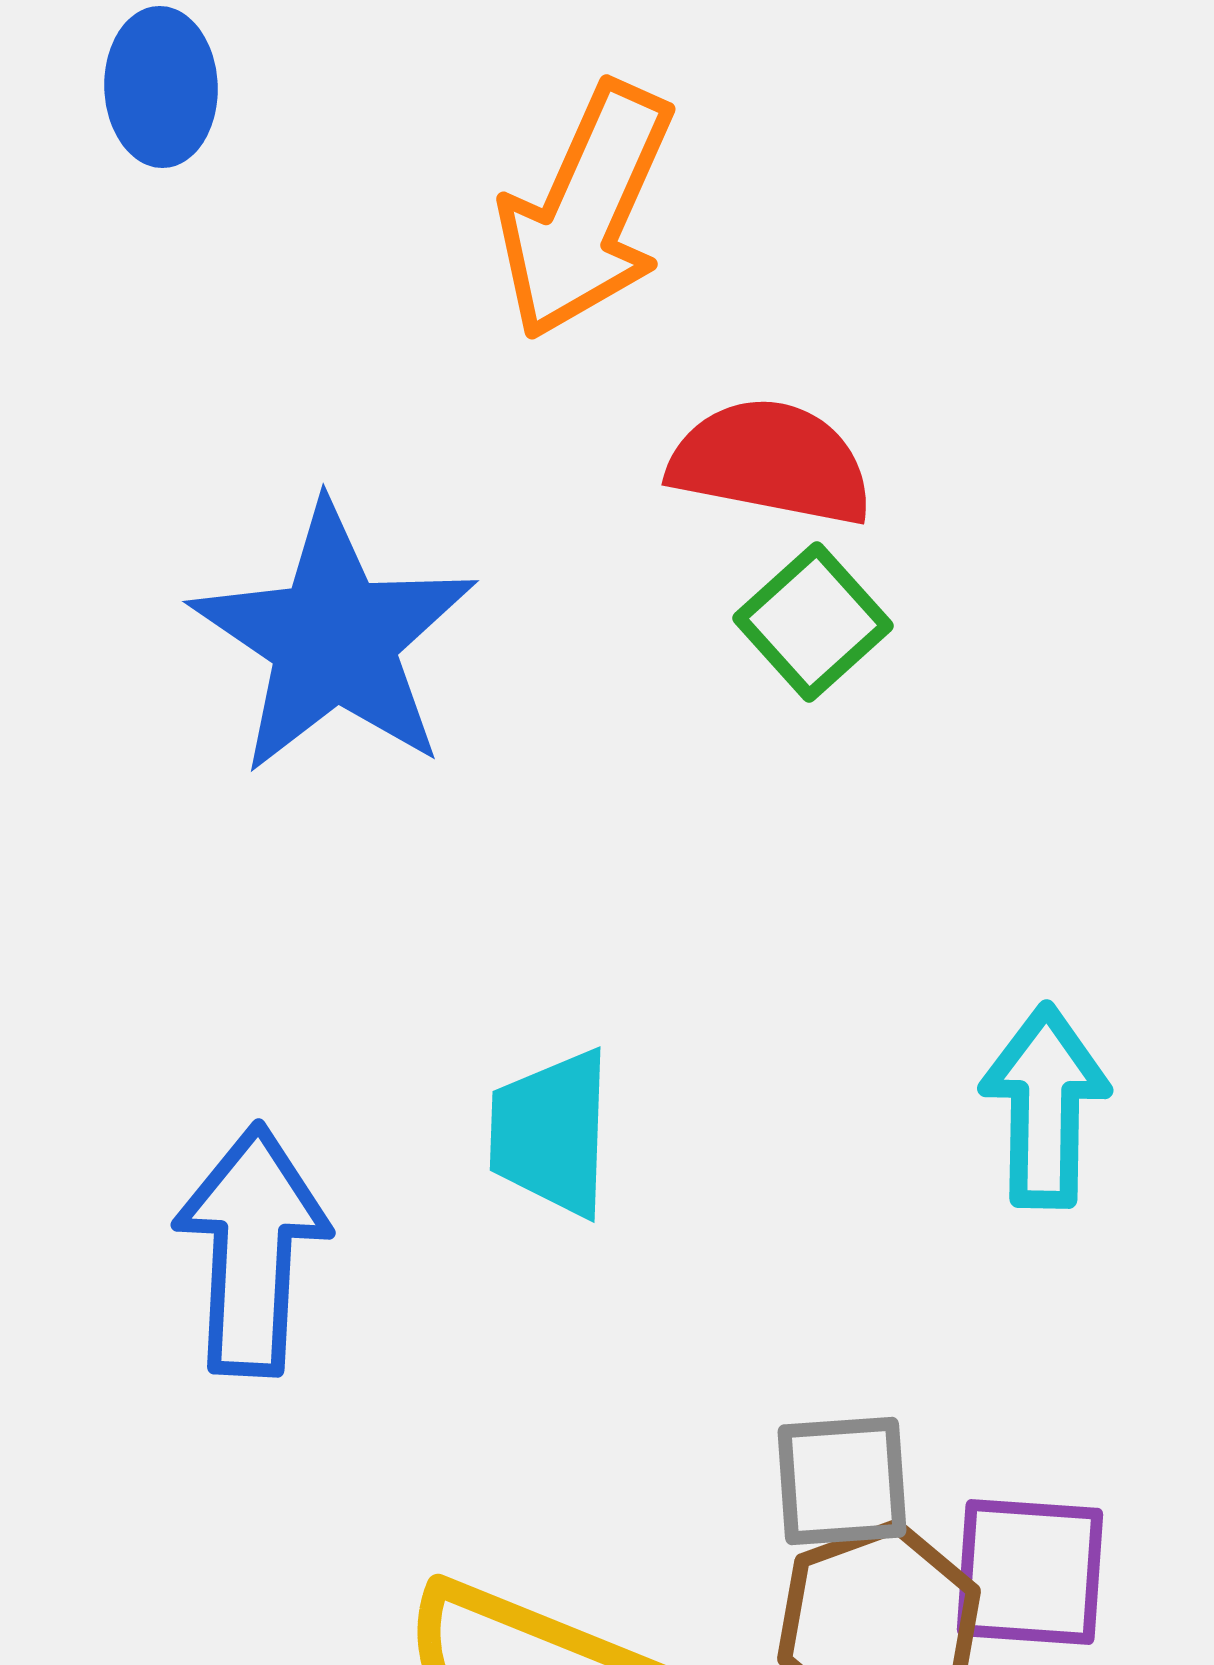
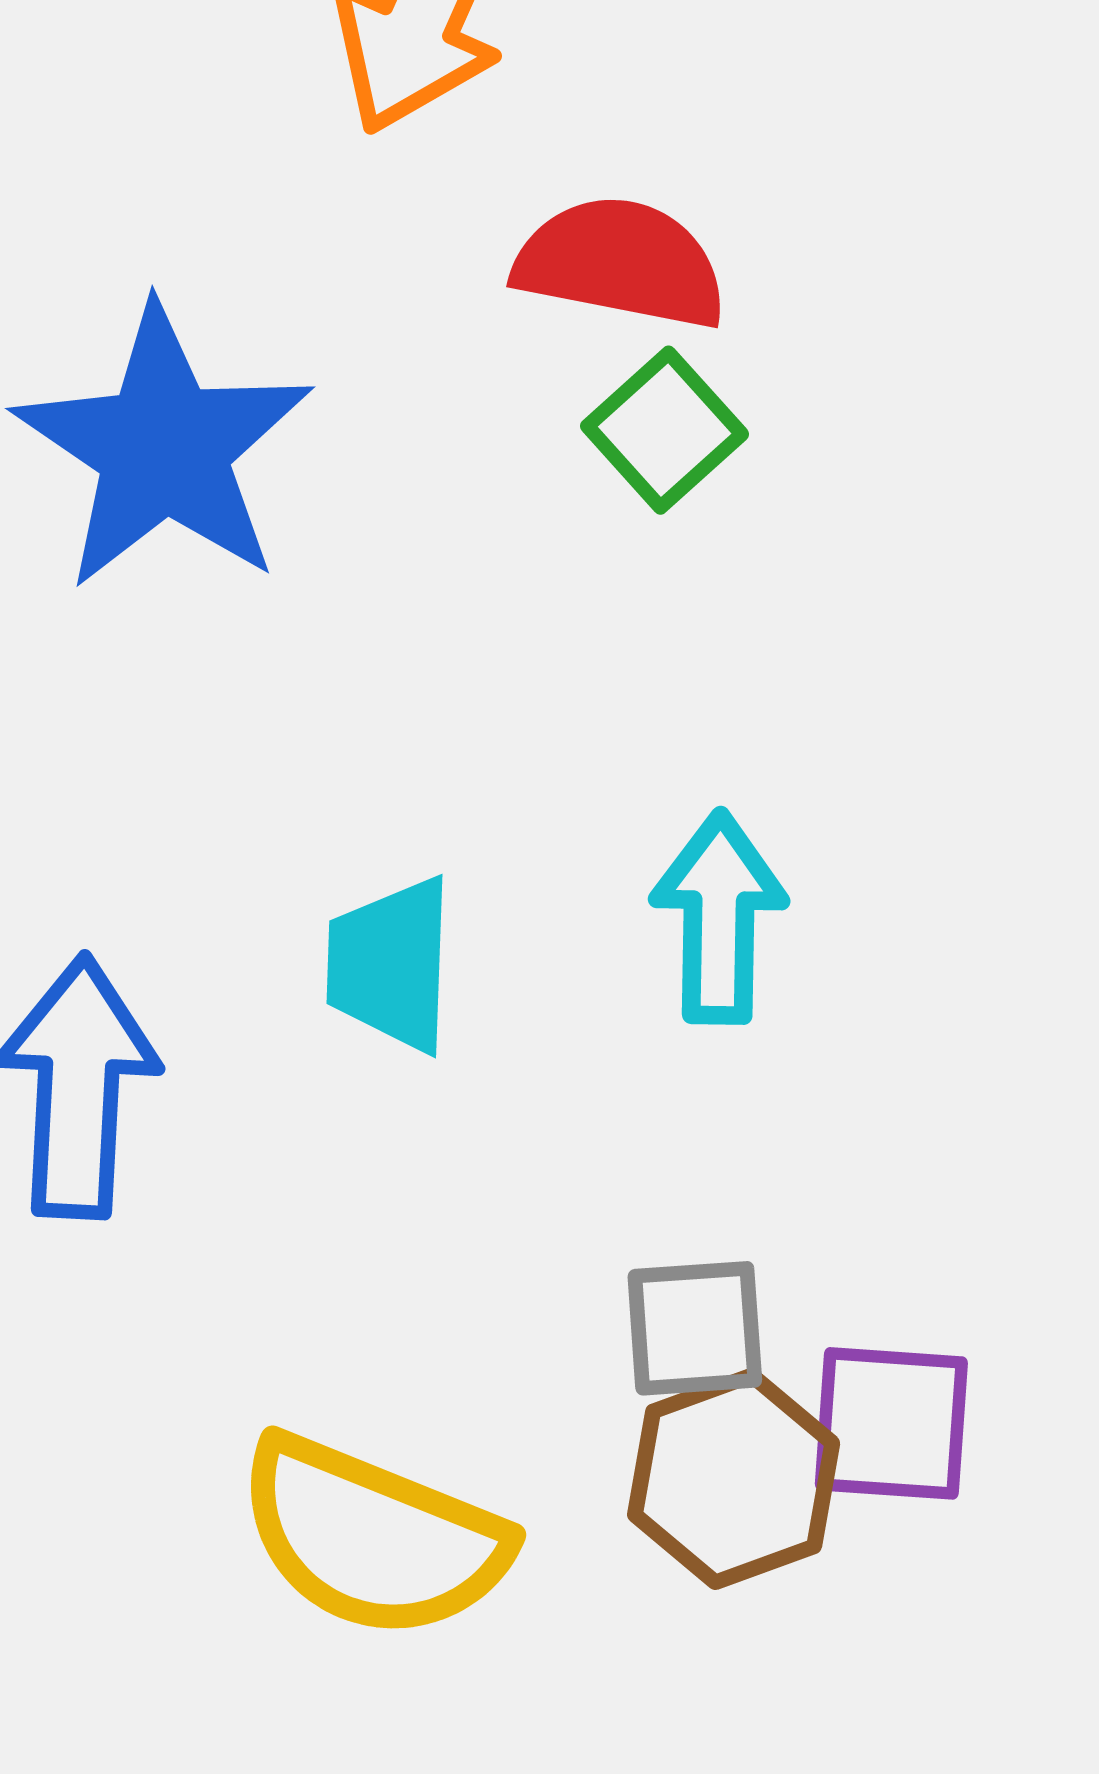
cyan arrow: (1045, 1106) -> (719, 917), moved

